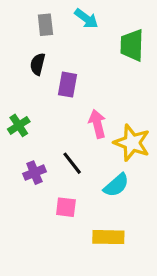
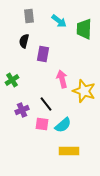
cyan arrow: (86, 19) -> (59, 21), moved
cyan semicircle: (116, 185) -> (63, 125), moved
pink square: (66, 207) -> (42, 124), moved

